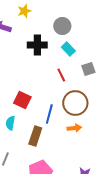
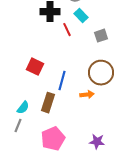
red line: (61, 75) -> (67, 30), moved
brown circle: (75, 103) -> (101, 73), moved
cyan semicircle: (10, 123) -> (23, 108), moved, turned -152

